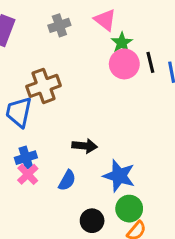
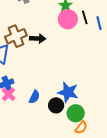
black arrow: (85, 146) -> (38, 39), moved
black circle: (92, 221) -> (56, 105), moved

